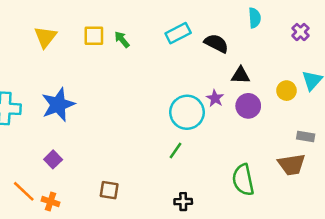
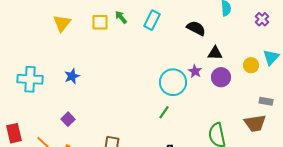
cyan rectangle: (178, 33) -> (152, 20), moved, turned -36
green arrow: (122, 40) -> (121, 17), moved
blue star: (58, 105) -> (72, 76), size x0.6

